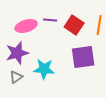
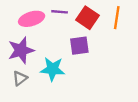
purple square: (83, 57) -> (79, 46), moved, size x0.7

